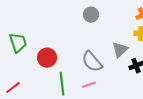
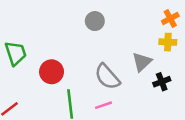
gray circle: (91, 15) -> (95, 21), moved

